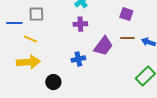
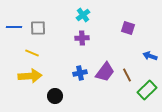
blue line: (14, 23) -> (14, 27), moved
brown line: (127, 38) -> (127, 75), moved, turned 64
purple trapezoid: (103, 46) -> (105, 72), moved

